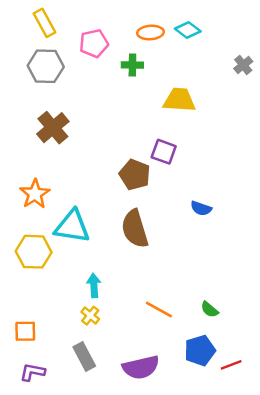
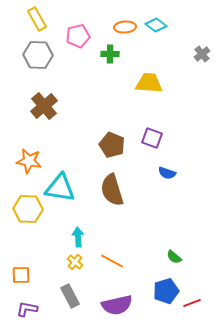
purple square: (164, 152) -> (152, 138), moved
orange star: (35, 194) -> (29, 161), turned -30
orange line: (159, 309) -> (112, 261), moved

